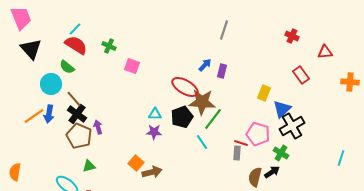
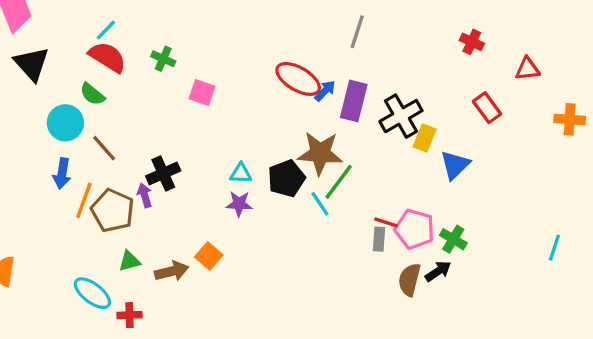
purple rectangle: (222, 71) -> (354, 101), size x1.6
red ellipse: (185, 87) -> (298, 79), moved
black cross: (77, 114) -> (163, 173), moved, turned 30
orange line: (34, 116) -> (84, 200), moved, turned -35
black cross: (292, 126) -> (401, 116), moved
pink pentagon: (258, 134) -> (414, 229), moved
cyan line: (202, 142) -> (320, 204), moved
brown arrow: (152, 172) -> (172, 271), moved

